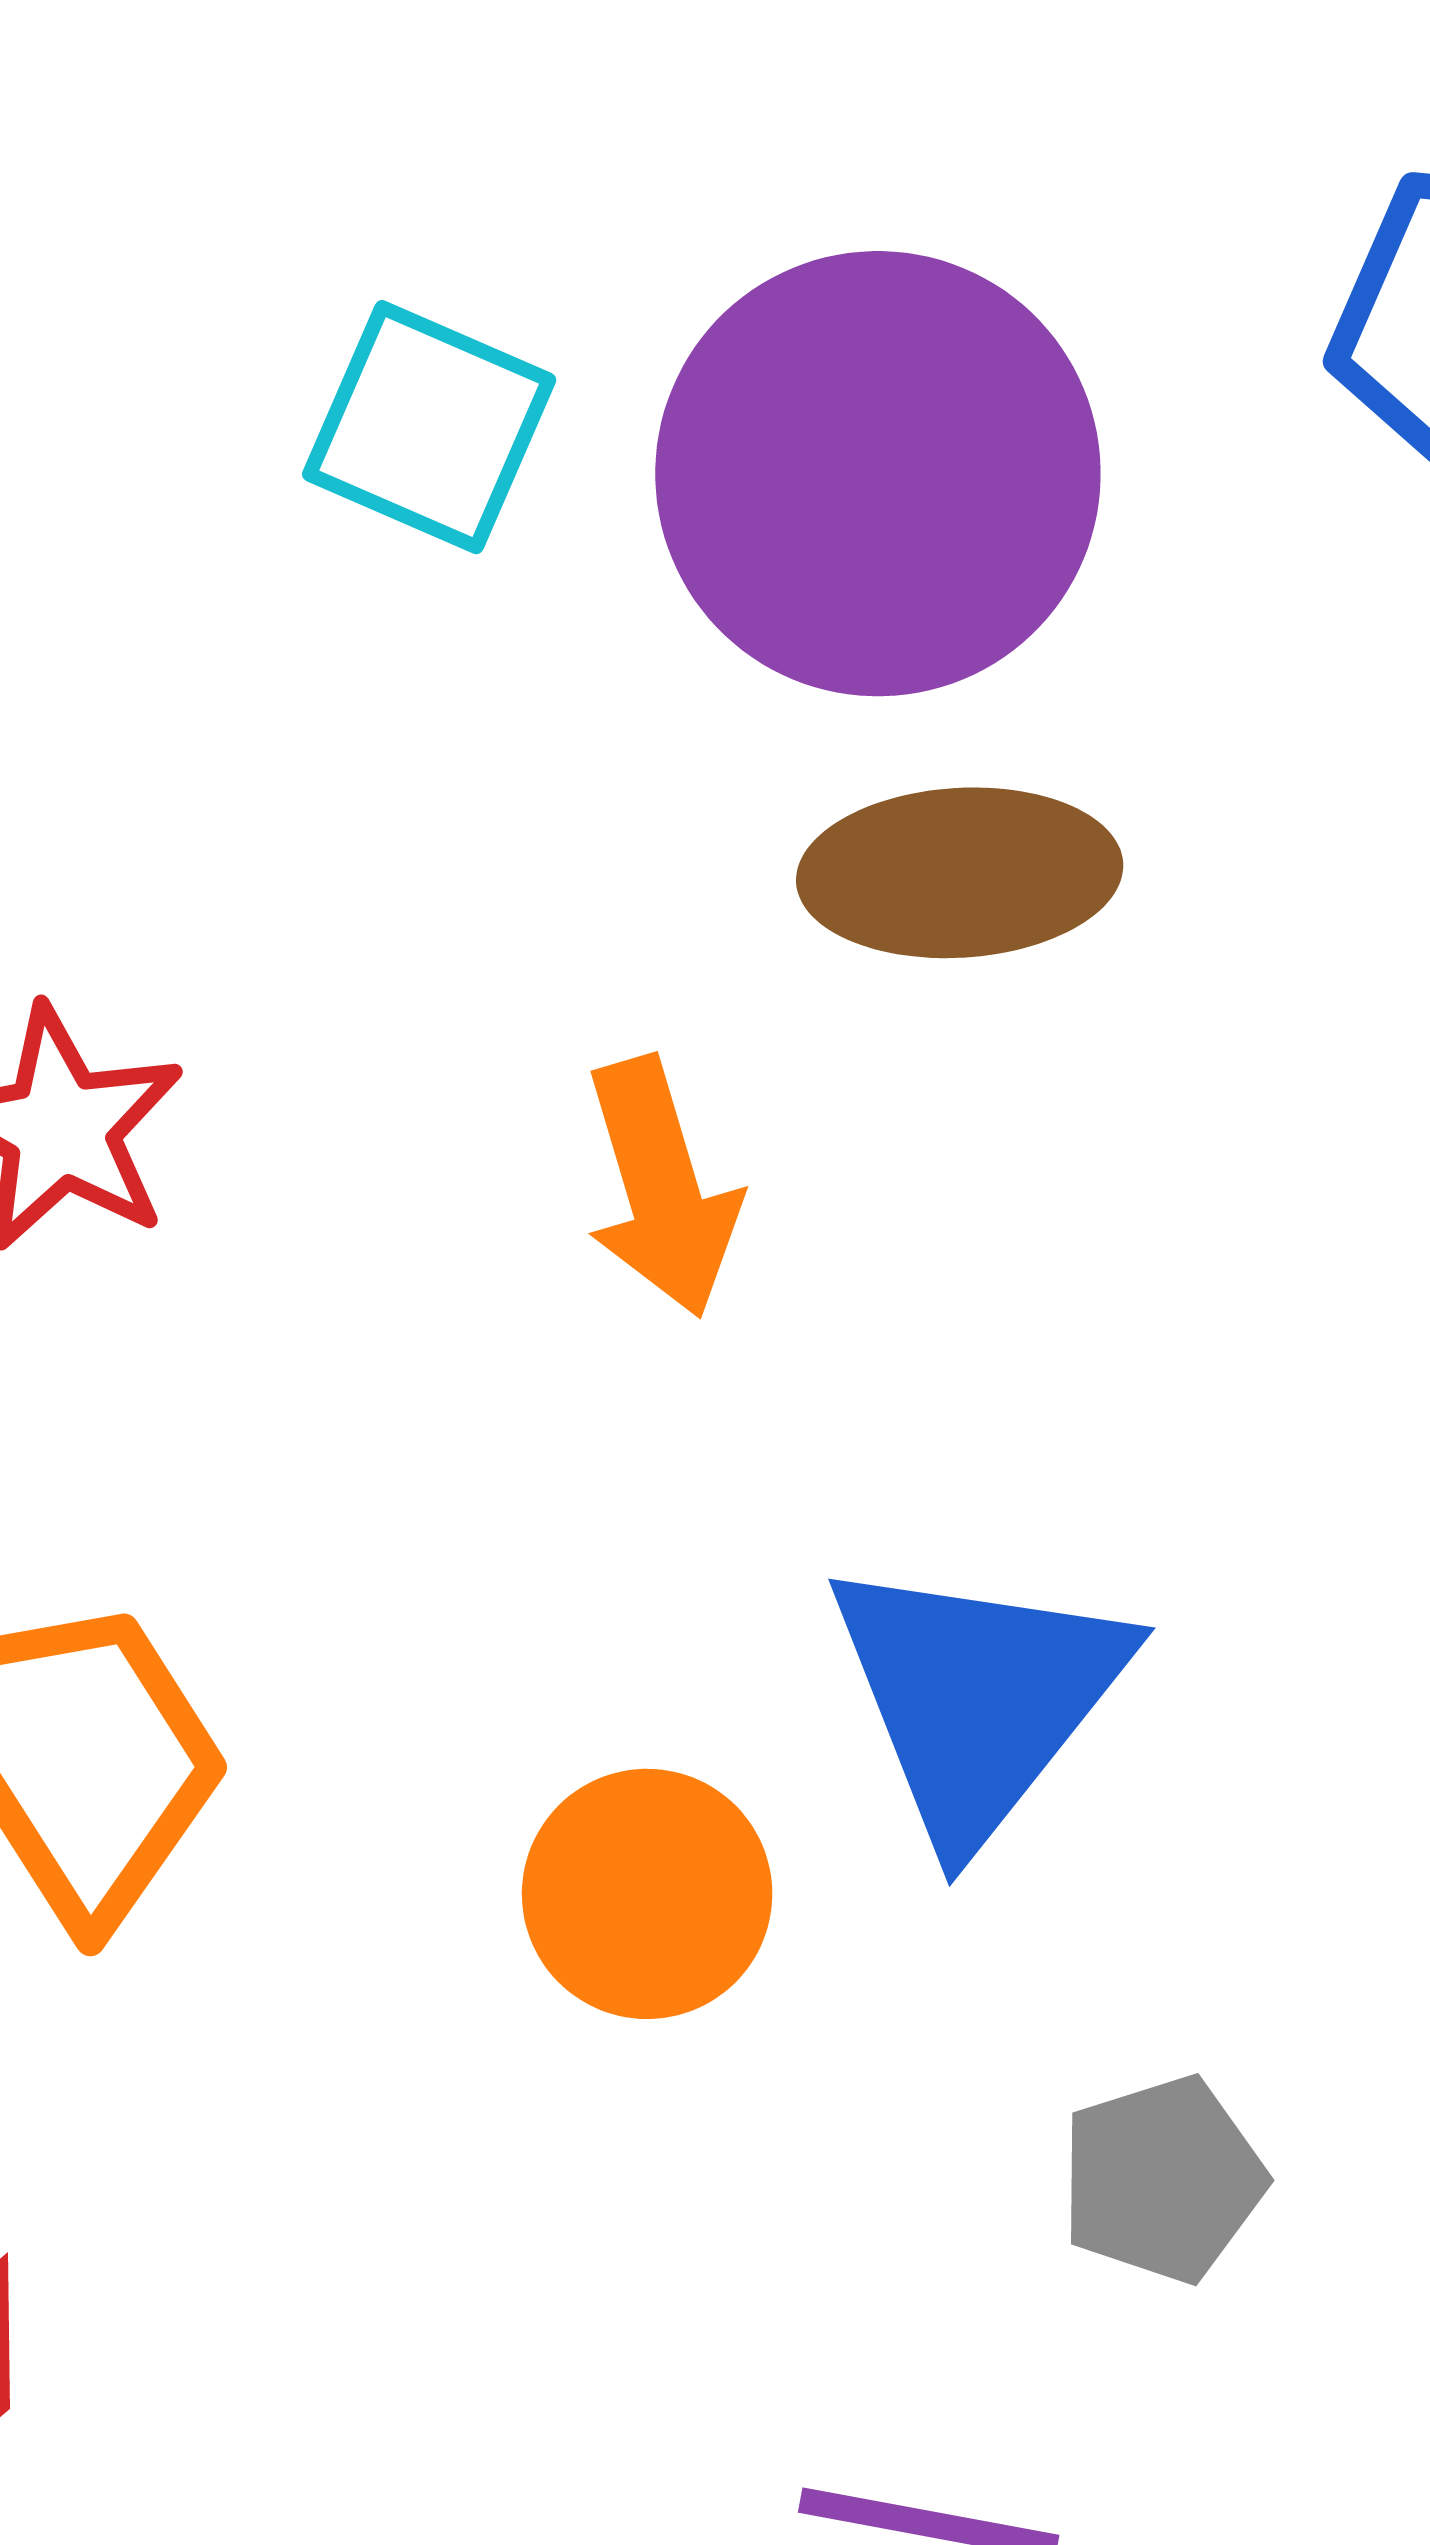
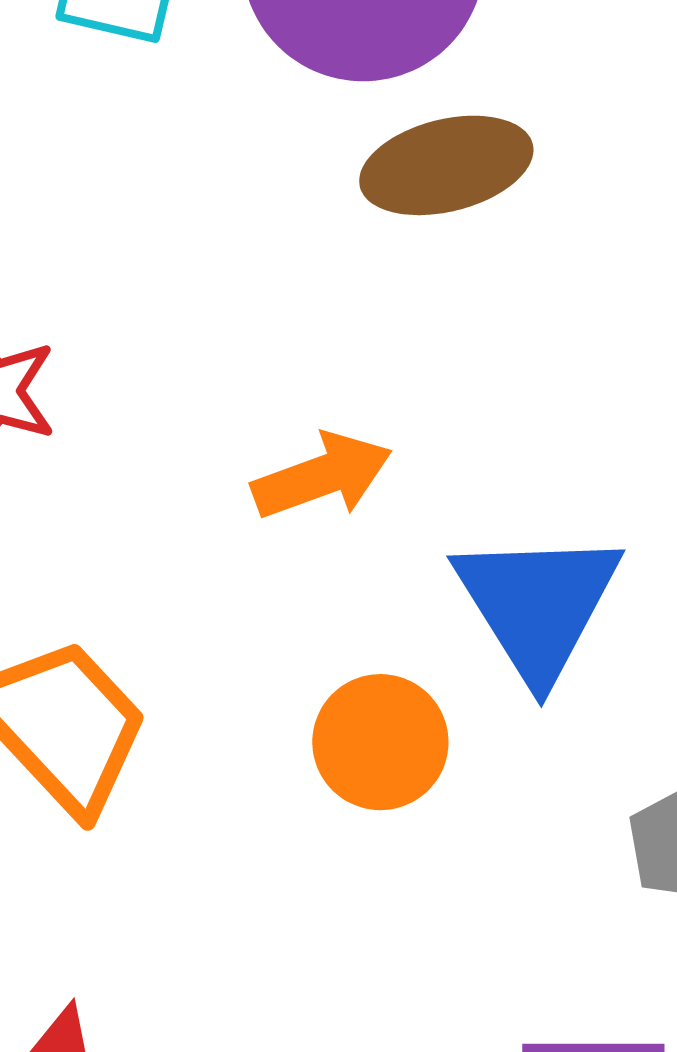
orange arrow: (662, 1187) -> (322, 476), moved, turned -83

